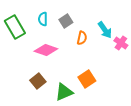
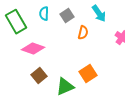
cyan arrow: (105, 30) -> (99, 14), moved
pink diamond: (46, 50) -> (33, 49), moved

